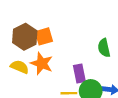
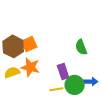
yellow semicircle: (20, 67) -> (12, 72), turned -35

